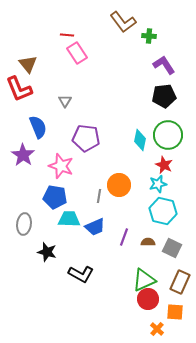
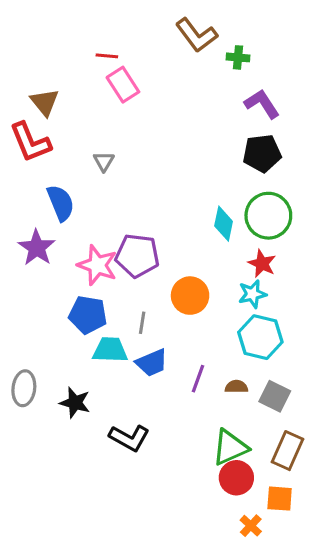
purple pentagon: (86, 138) -> (137, 256), moved
gray line: (99, 196) -> (142, 323), moved
gray ellipse: (24, 224) -> (24, 388), moved

